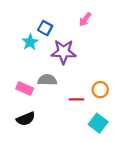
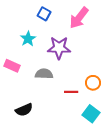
pink arrow: (85, 19) -> (79, 18), size x1.6
blue square: (45, 28) -> (44, 14), moved
pink rectangle: (25, 89) -> (12, 66), moved

